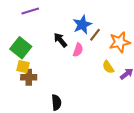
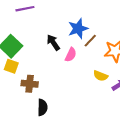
yellow semicircle: (108, 67) -> (101, 76), turned -40
brown cross: (29, 77) -> (30, 84), moved

